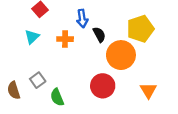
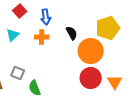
blue arrow: (82, 19) -> (46, 17), moved
gray square: (38, 80) -> (18, 73), turned -32
red circle: (103, 86) -> (91, 78), moved

